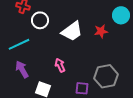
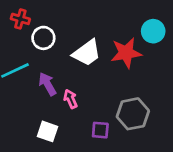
red star: (101, 31) -> (126, 53), size x1.6
purple arrow: (22, 69) -> (47, 84), moved

